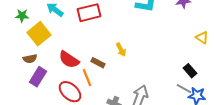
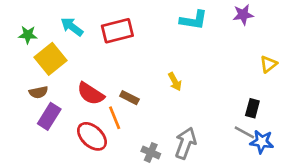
yellow triangle: (202, 38) -> (268, 64), turned 48
yellow arrow: (121, 50) -> (175, 82), moved
black rectangle: (190, 71) -> (252, 108), turned 56

